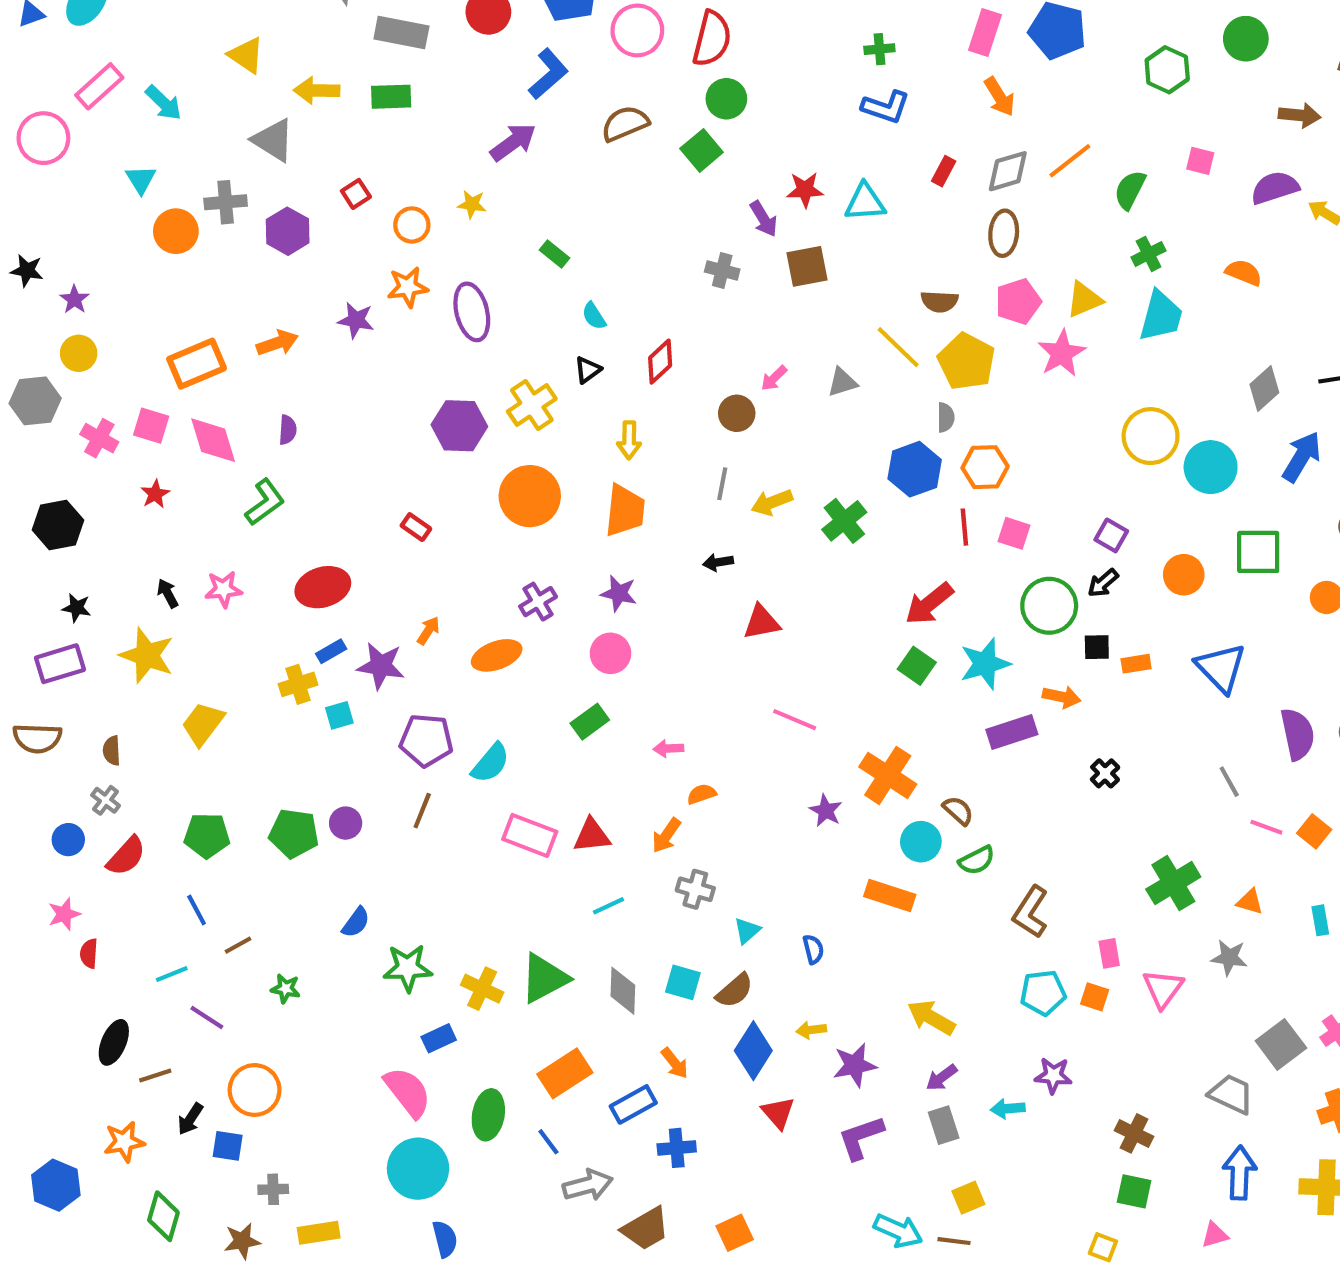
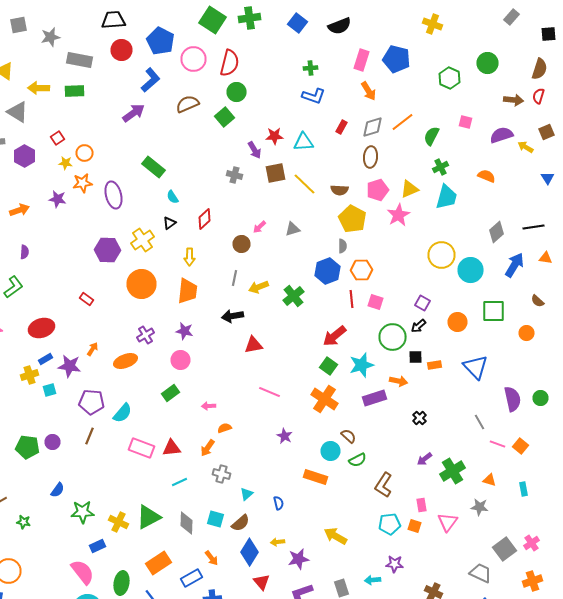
yellow star: (472, 204) -> (66, 163), moved
green rectangle: (555, 254) -> (154, 167), size x1.6
yellow line: (898, 347) -> (304, 184), moved
black arrow: (718, 562) -> (232, 316), size x1.5
orange cross: (888, 775) -> (324, 399), moved
purple arrow: (942, 1078) -> (424, 459), moved

